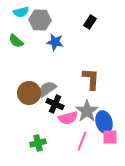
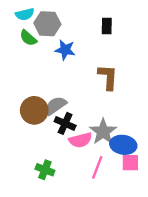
black rectangle: (90, 22) -> (107, 26), turned -32
green semicircle: (16, 41) -> (28, 38), moved
brown L-shape: (91, 79) -> (108, 77), moved
blue ellipse: (104, 122) -> (123, 145), turned -65
green cross: (38, 143) -> (45, 170), turned 35

